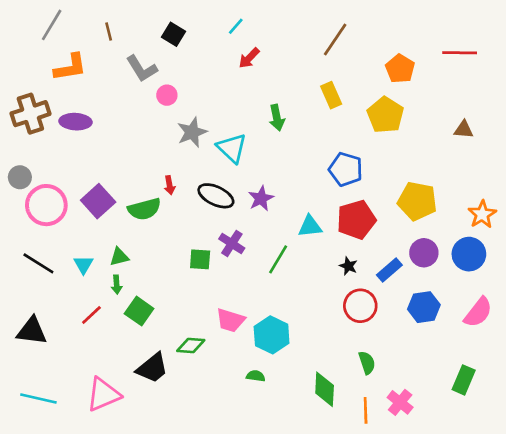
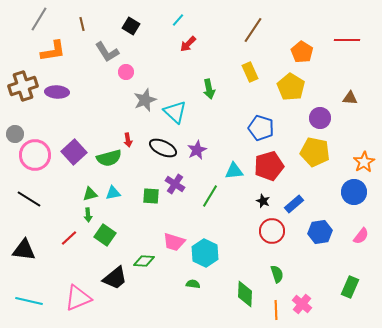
purple circle: (424, 253) -> (320, 118), moved
cyan triangle: (83, 265) -> (113, 193), moved, turned 49
pink semicircle: (478, 312) -> (361, 236), size x0.7

